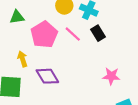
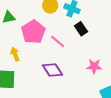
pink line: (73, 34) -> (58, 41), moved
purple diamond: (47, 76) -> (53, 70), moved

